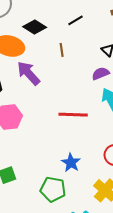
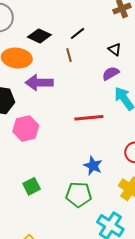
black line: (75, 20) -> (77, 33), moved
purple arrow: (28, 73) -> (39, 83), turned -40

